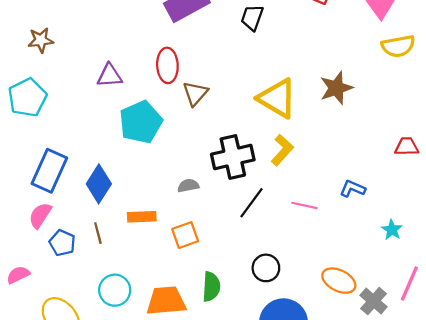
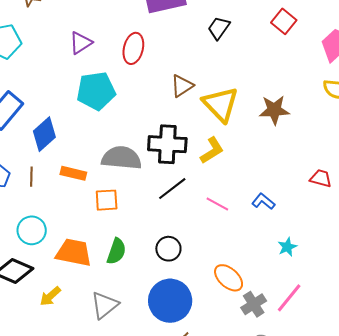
purple triangle: (110, 76) -> (81, 43), turned -45
brown triangle: (195, 93) -> (182, 86), moved
gray semicircle: (188, 186) -> (122, 158), size x2.0

